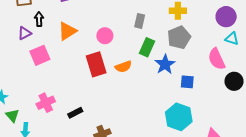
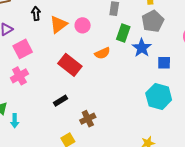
black arrow: (39, 19) -> (36, 13), moved
orange triangle: (67, 31) -> (59, 24), moved
red rectangle: (96, 64) -> (70, 65), moved, turned -30
pink cross: (46, 103) -> (19, 76), moved

